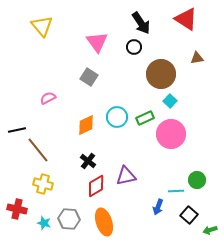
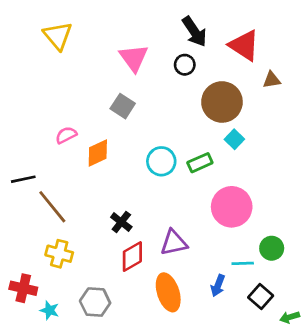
red triangle: (186, 19) -> (244, 45), moved
orange diamond: (86, 125) -> (98, 153), moved
pink circle: (171, 134) -> (232, 207), moved
orange ellipse: (104, 222) -> (168, 292), moved
cyan star: (44, 223) -> (50, 310), moved

